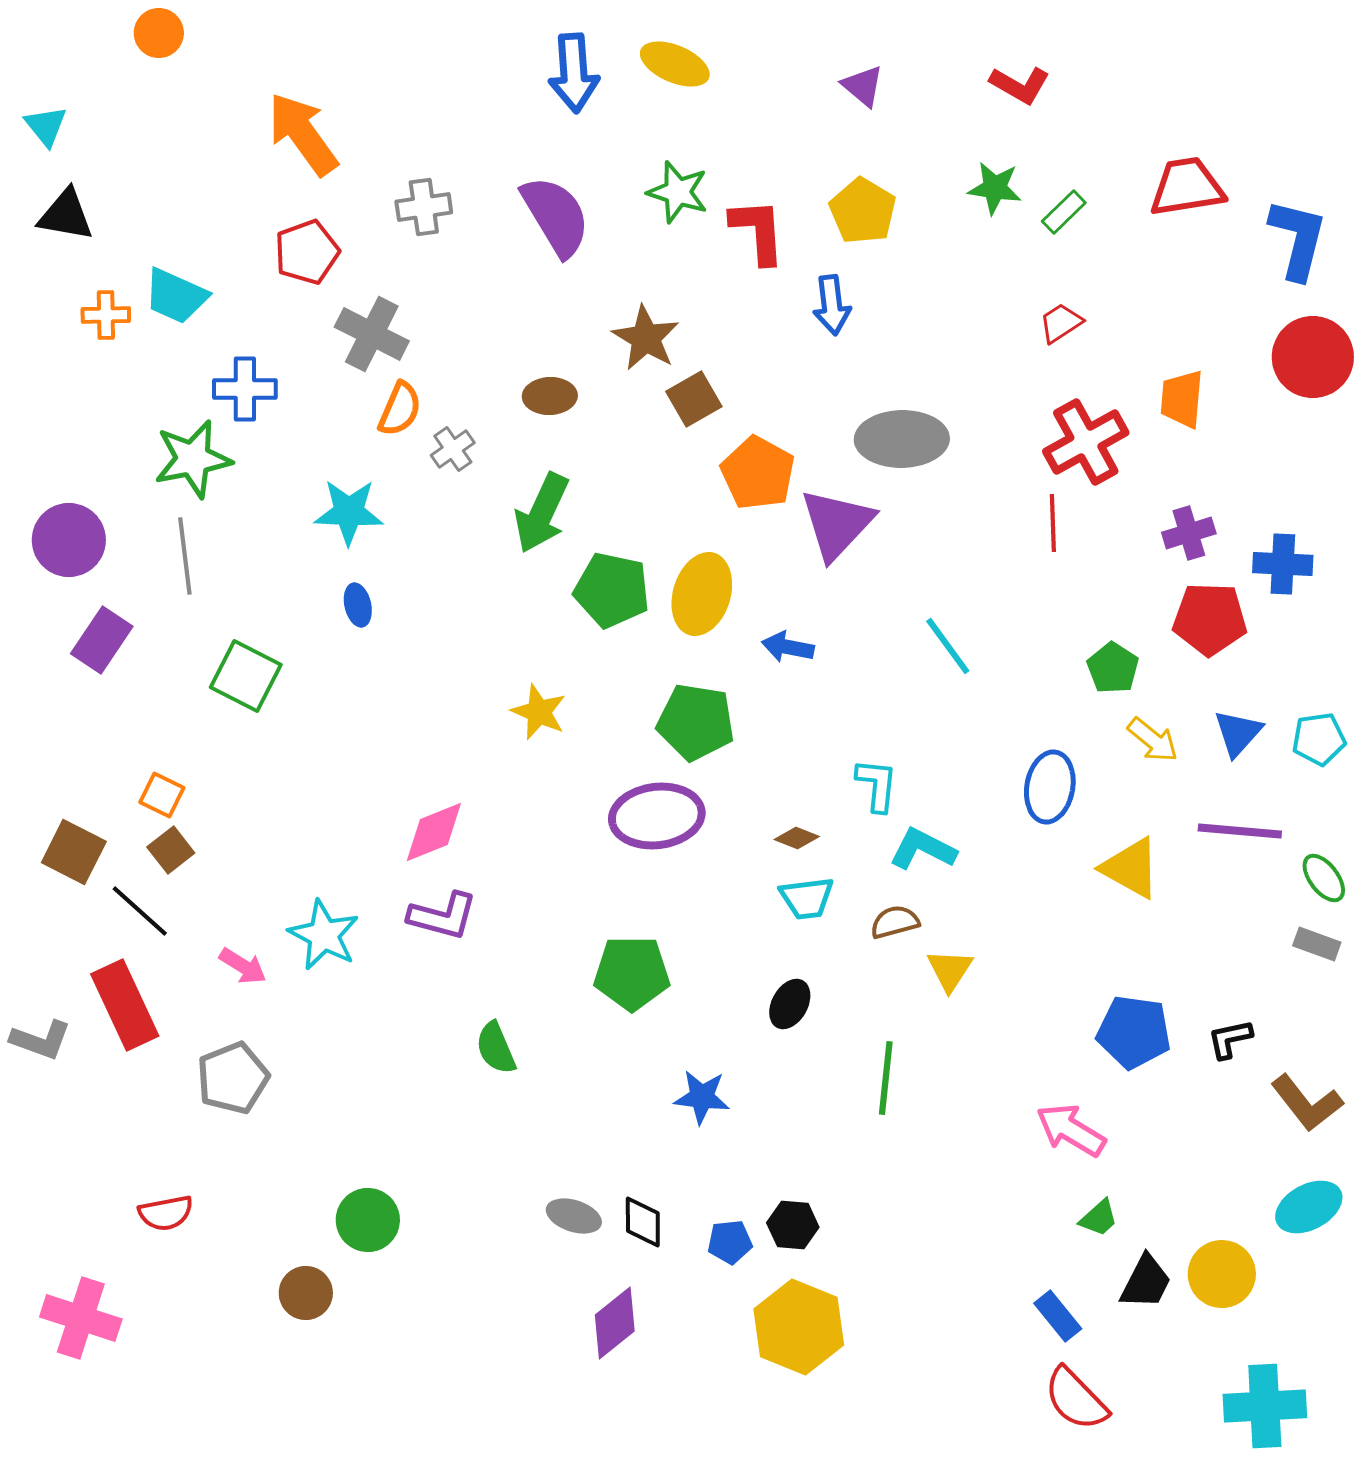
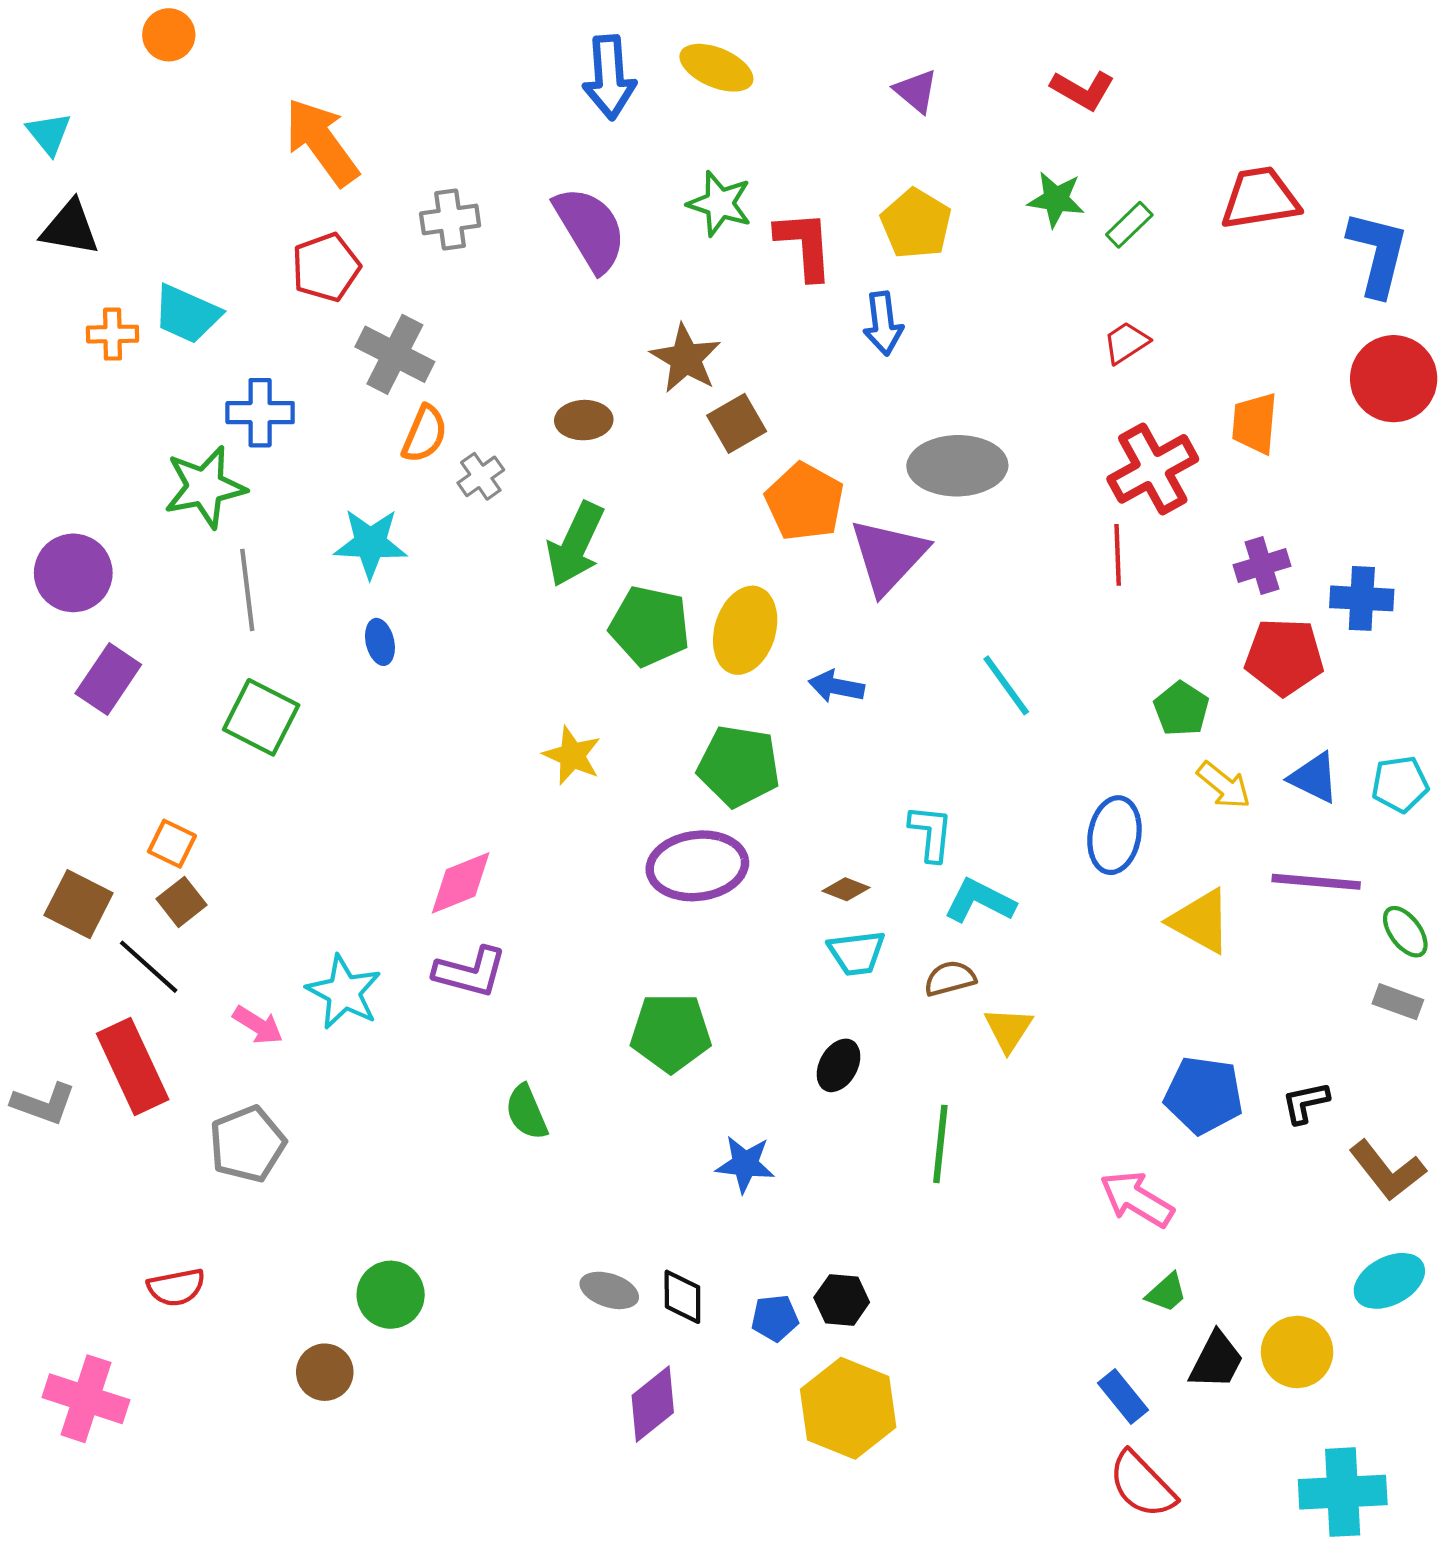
gray line: (185, 556) -> (247, 590), moved
blue triangle: (1238, 733) -> (1314, 778), turned -46

